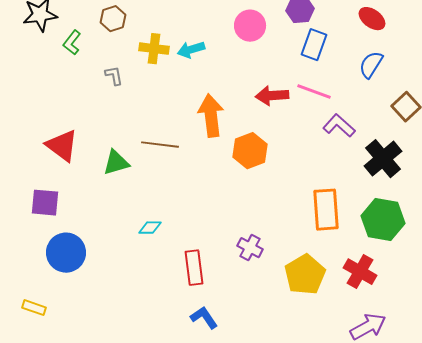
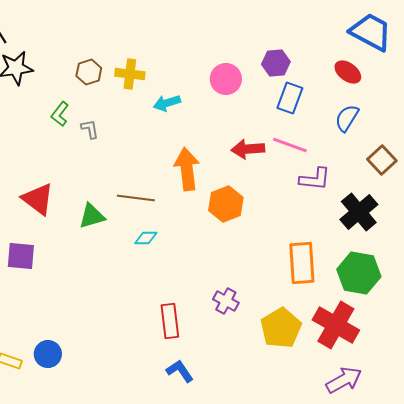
green L-shape: (72, 43) -> (60, 114), moved
yellow cross: (154, 49) -> (130, 74), moved
purple L-shape: (339, 126) -> (315, 179), turned 144
cyan diamond: (150, 228) -> (146, 238), moved
blue circle: (66, 253) -> (48, 354), moved, size x0.7
red cross: (360, 272) -> (336, 325), size x1.4

